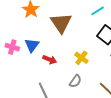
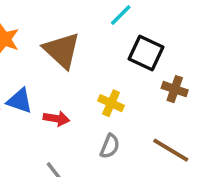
blue triangle: (32, 45) -> (20, 101), turned -35

